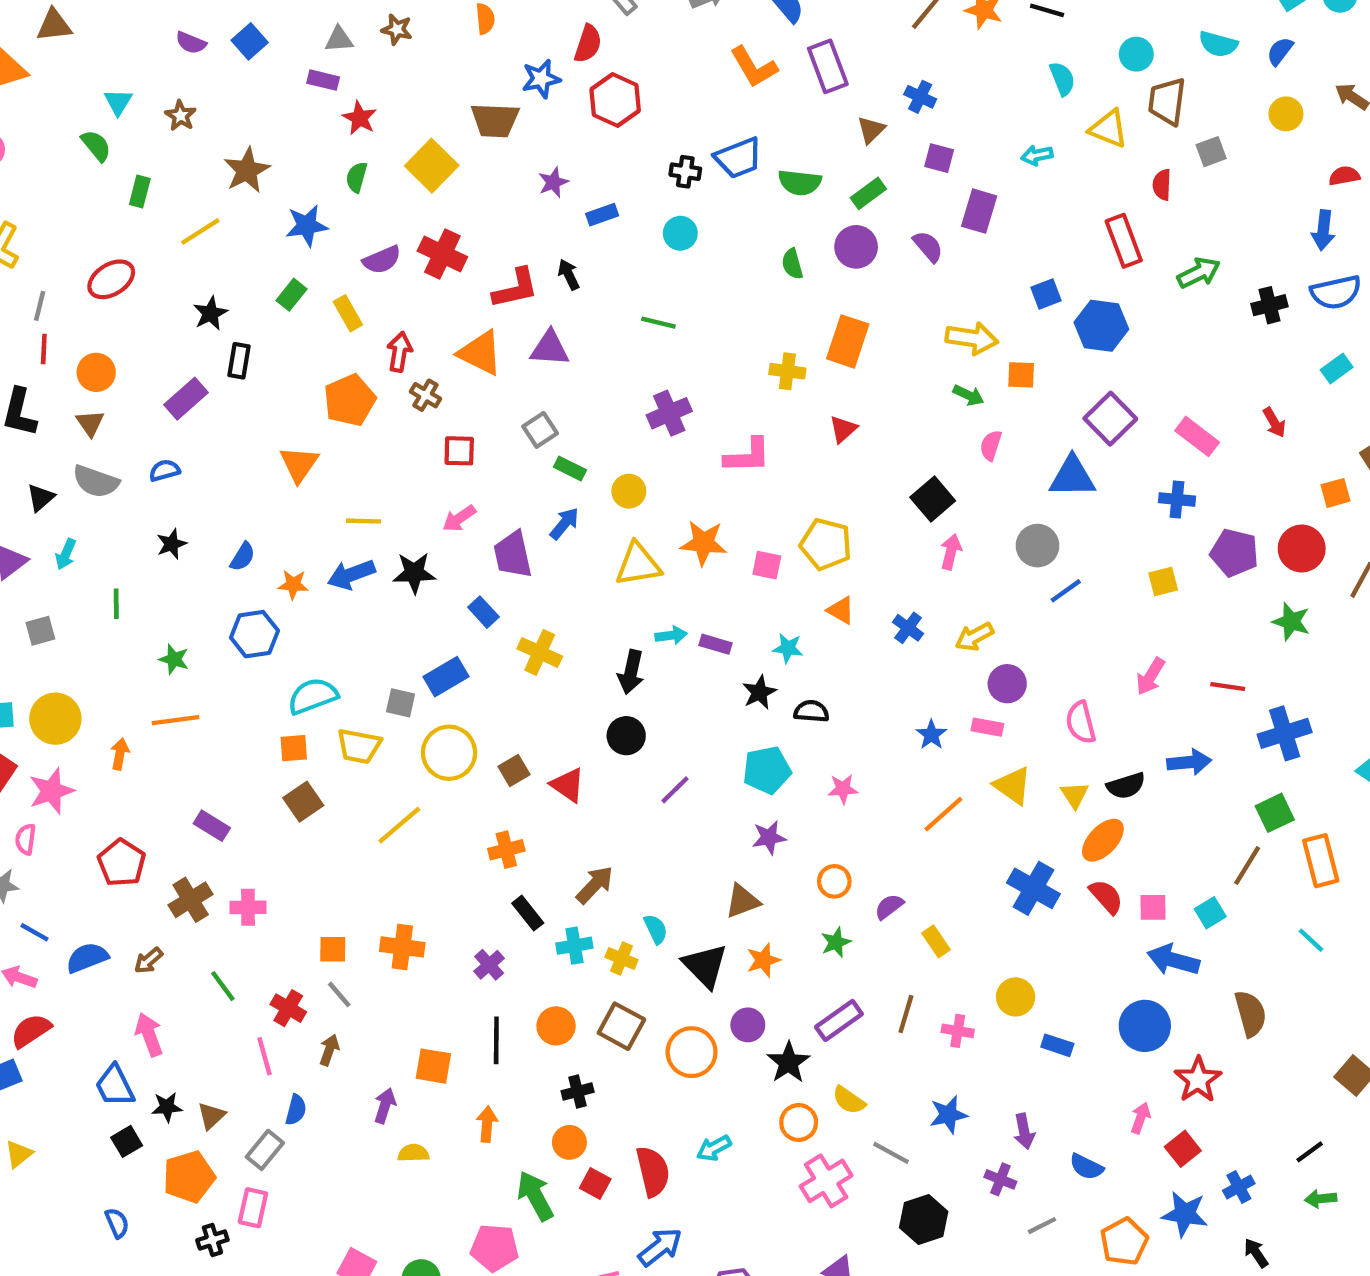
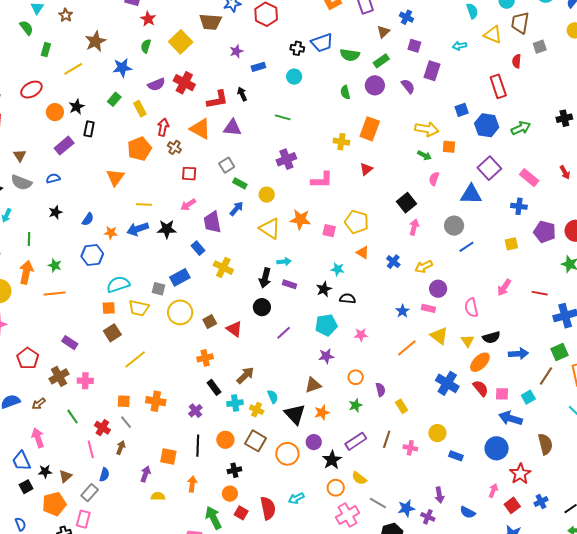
green arrow: (1199, 273) -> (521, 128), moved
orange circle: (96, 372) -> (55, 112), moved
yellow triangle: (638, 564) -> (270, 228), turned 40
purple rectangle: (716, 644) -> (290, 284), moved
orange arrow: (120, 754) -> (26, 272), moved, size x1.6
blue arrow: (1189, 762) -> (518, 354), moved
yellow line: (399, 825) -> (135, 359), moved
purple semicircle: (889, 907) -> (380, 390), turned 112
blue star: (948, 1115) -> (406, 508), moved
blue cross: (1239, 1187) -> (541, 502), moved

